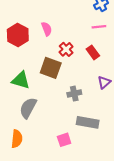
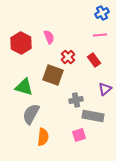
gray rectangle: (88, 122) -> (93, 116), moved
orange semicircle: (17, 139) -> (43, 137), moved
pink square: (64, 140) -> (79, 135), moved

